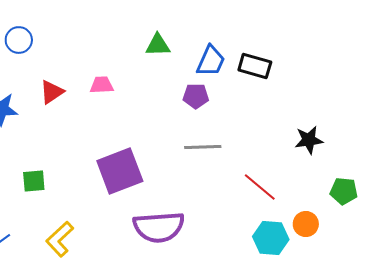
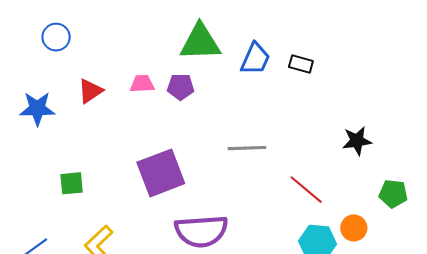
green triangle: (158, 45) -> (200, 42), size x1.6
black rectangle: (255, 66) -> (301, 64), size x0.7
purple pentagon: (196, 96) -> (181, 87), moved

